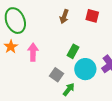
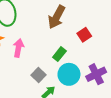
brown arrow: (64, 16) -> (57, 17), size x1.6
red square: (92, 16) -> (84, 35), moved, turned 32

